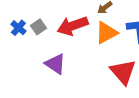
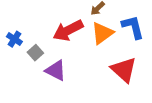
gray square: (39, 27) -> (35, 53), moved

